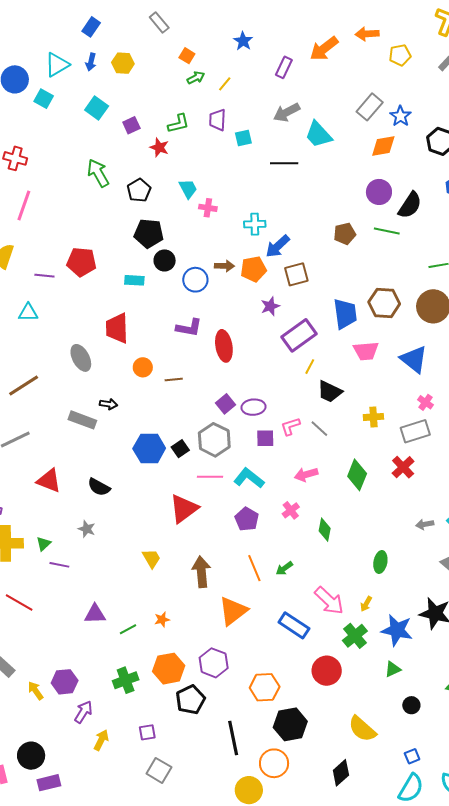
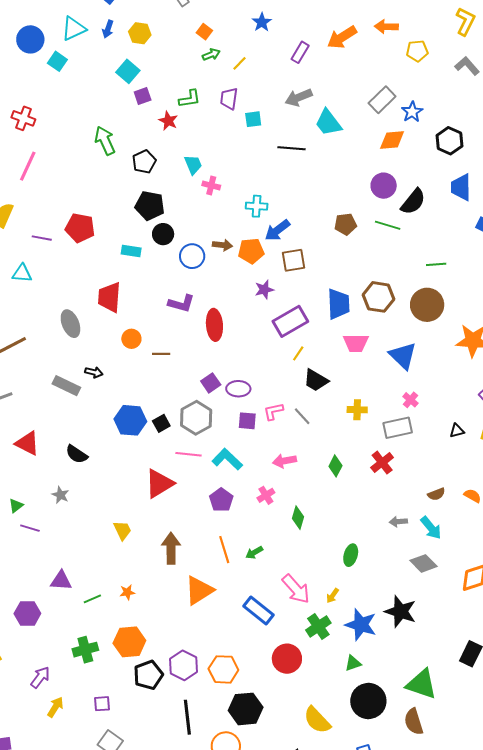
cyan square: (97, 108) -> (128, 71), moved
green diamond: (357, 475) -> (335, 466), size x0.7
purple hexagon: (214, 663) -> (183, 665), moved
purple hexagon: (65, 682) -> (27, 614), moved
black circle: (411, 705) -> (368, 701), size x2.0

